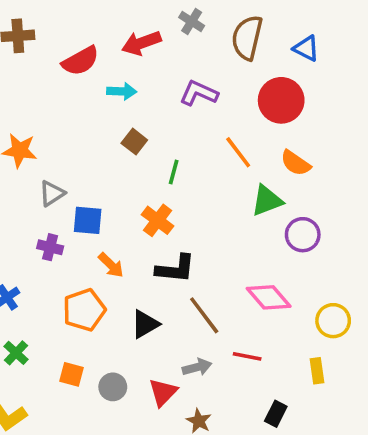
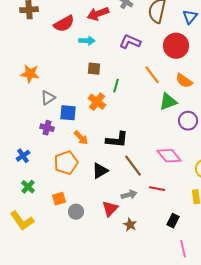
blue triangle: (306, 48) -> (190, 17), turned 42
brown square: (134, 142) -> (94, 69), turned -32
orange cross: (158, 220) -> (97, 102), moved
orange square: (72, 374) -> (59, 199), turned -32
gray circle: (113, 387) -> (76, 212), moved

